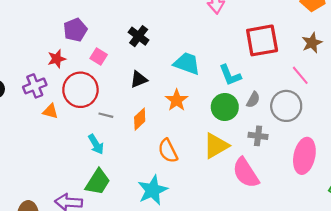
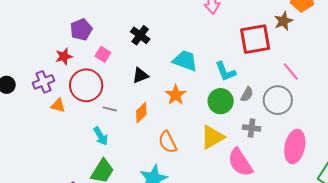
brown star: (312, 43) -> (283, 21), moved

